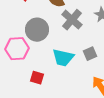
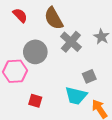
cyan trapezoid: (63, 58) -> (76, 96), moved

